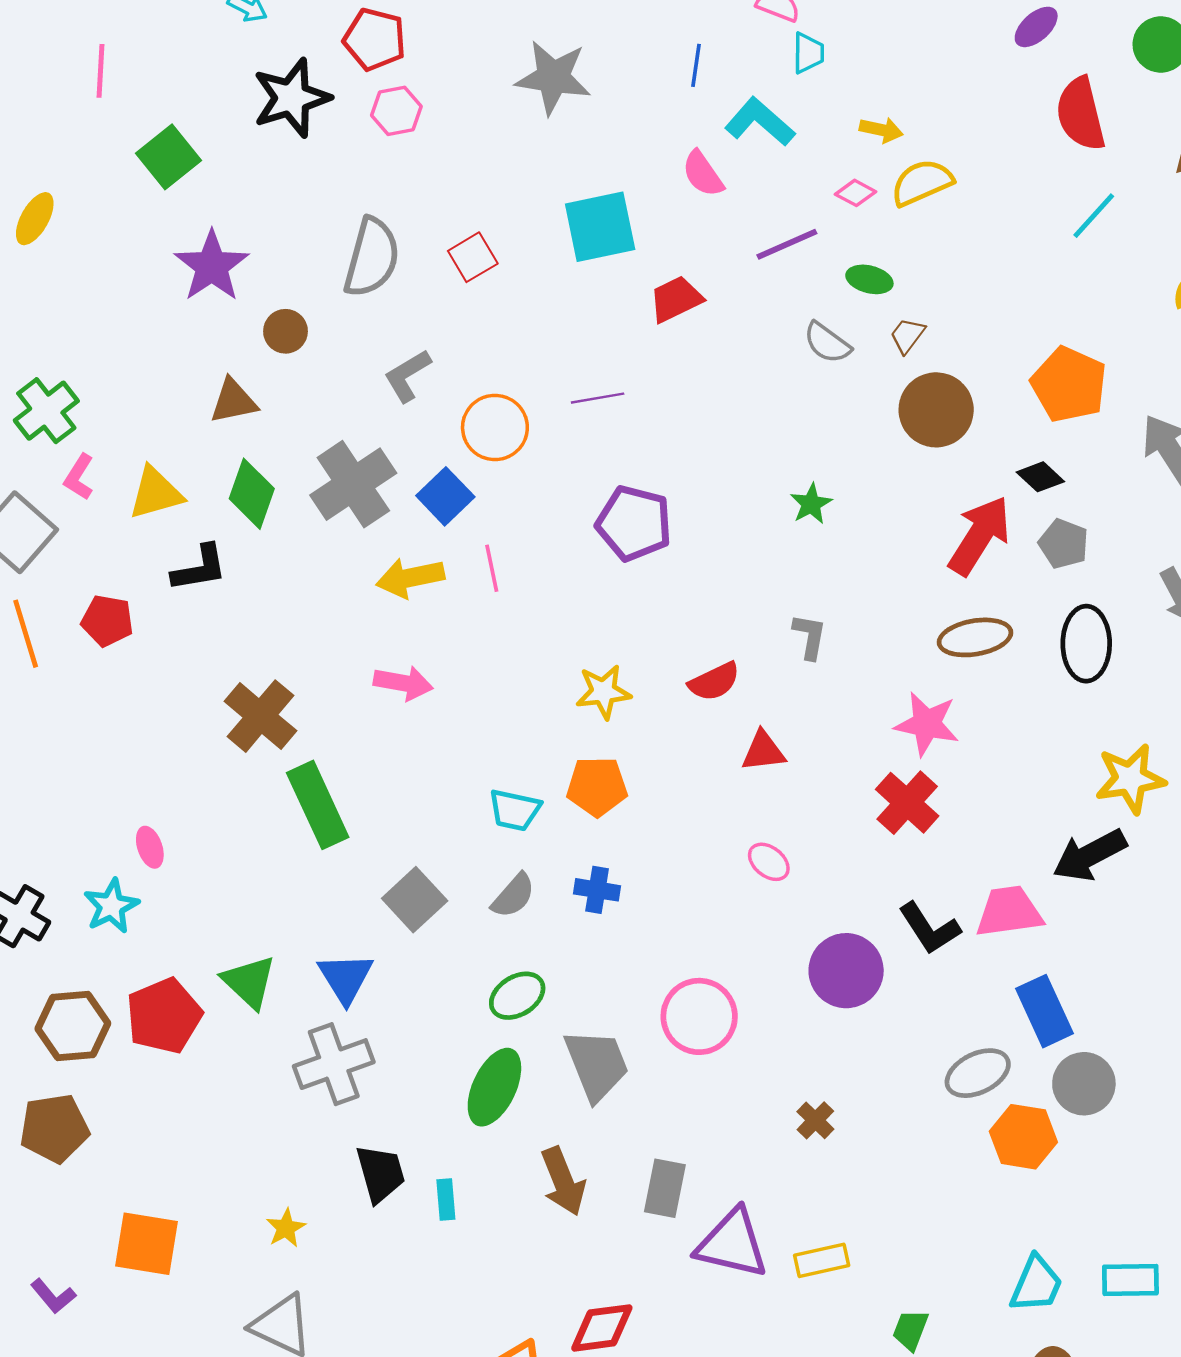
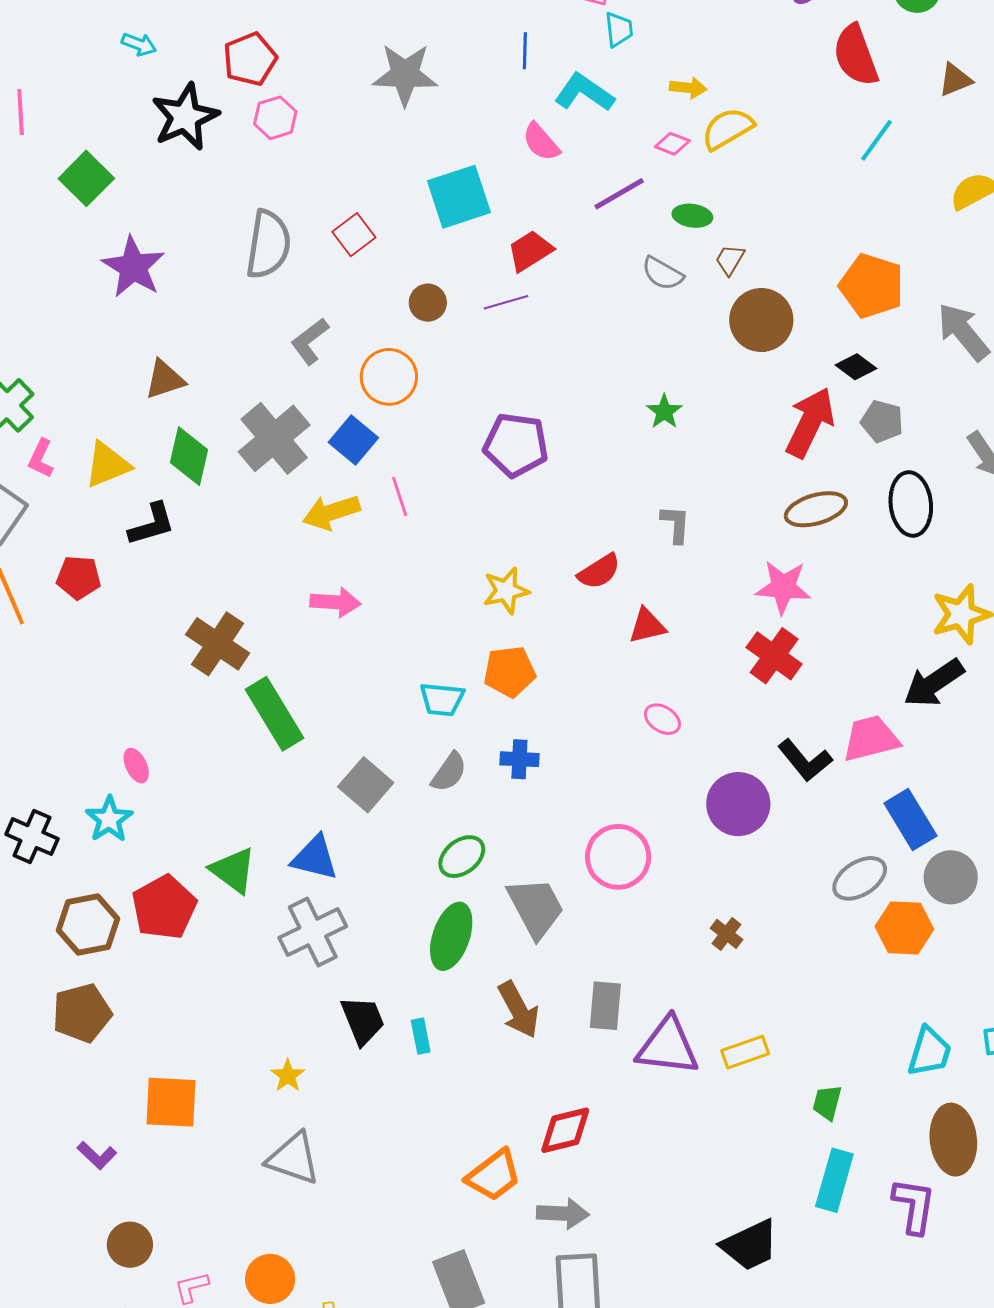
red pentagon: (375, 39) -> (250, 59), turned -30
brown circle: (286, 331) -> (428, 303), moved
purple line: (598, 398) -> (506, 302), moved
blue triangle: (346, 978) -> (315, 858), turned -38

